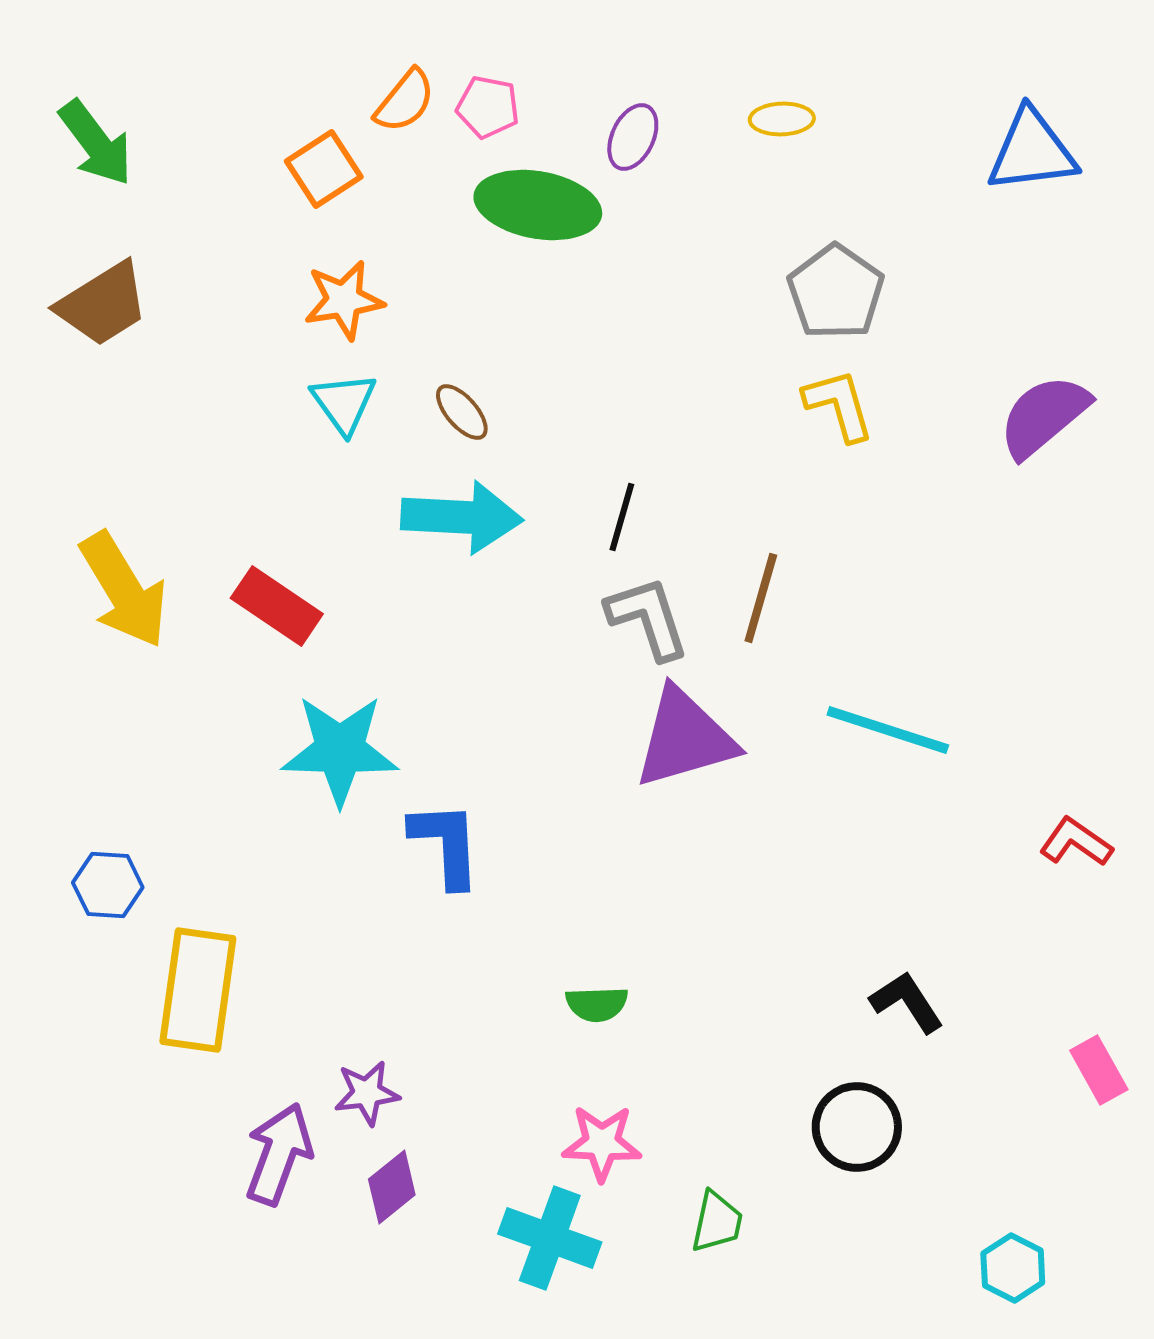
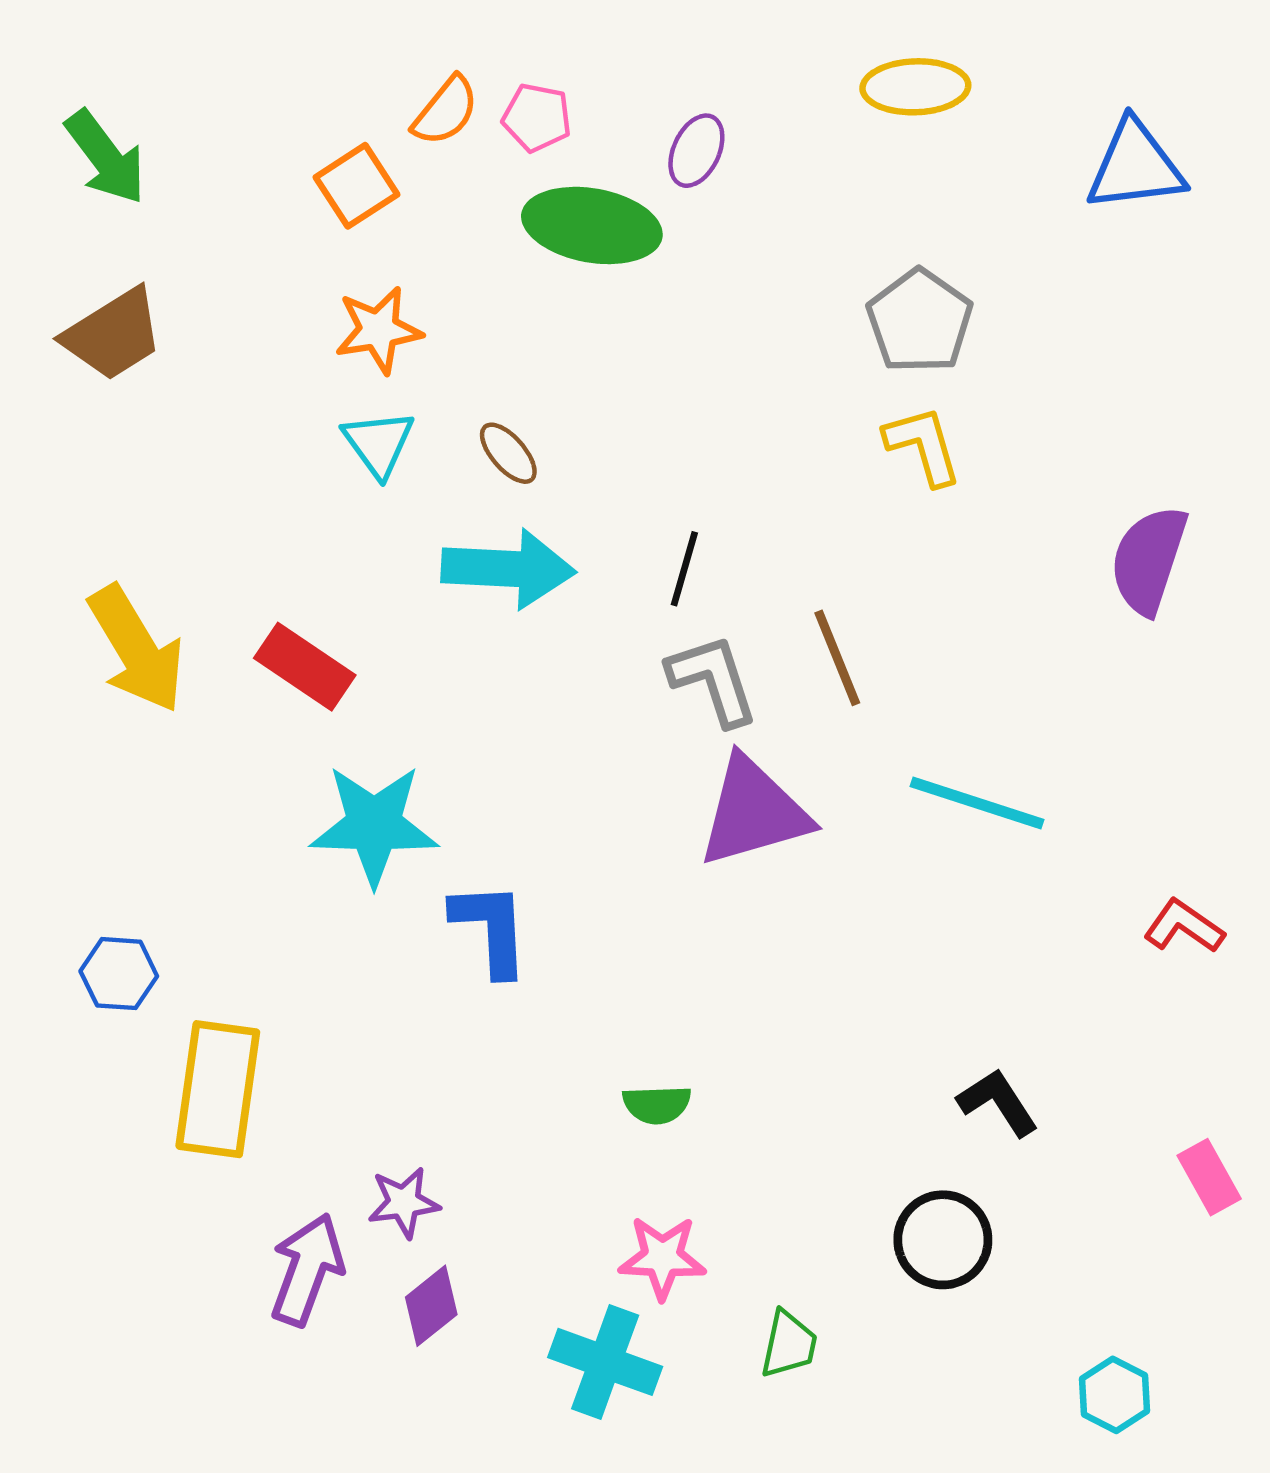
yellow ellipse: (782, 119) -> (915, 87), moved, size x1.5
purple semicircle: (1044, 416) -> (1149, 560), moved, turned -32
brown line: (761, 598) -> (837, 658), turned -38

